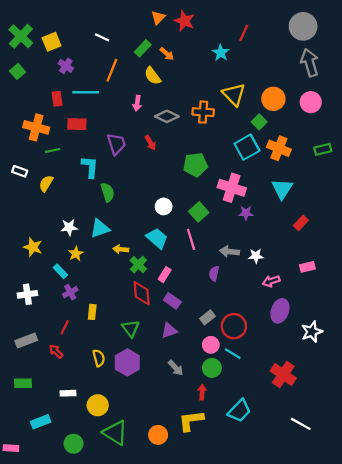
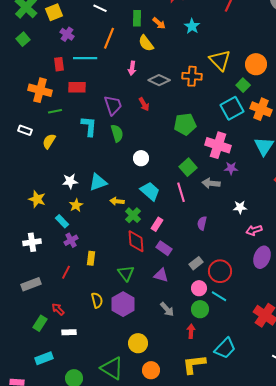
green rectangle: (143, 48) -> (137, 18), turned -42
cyan star: (221, 53) -> (192, 26), moved
green semicircle: (108, 192) -> (117, 133), moved
white circle: (164, 206) -> (141, 158), moved
gray arrow: (229, 251) -> (211, 183), moved
purple triangle: (169, 331) -> (161, 275), turned 35
red arrow: (56, 351) -> (58, 309), moved
green rectangle: (23, 383) -> (40, 323), moved, turned -56
yellow circle: (98, 405) -> (138, 343), moved
yellow L-shape: (191, 421) -> (194, 364), moved

